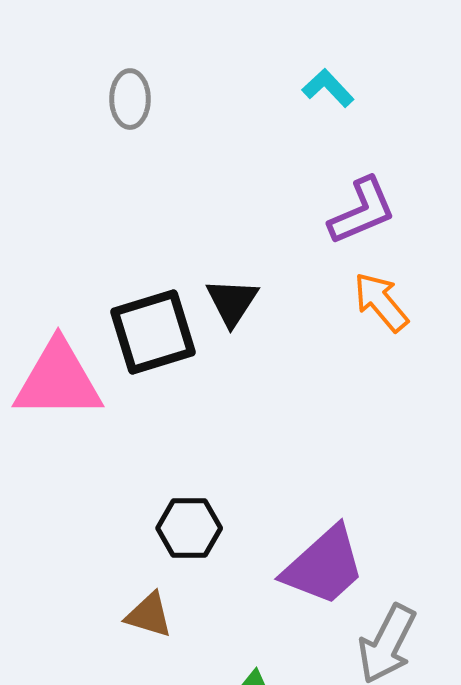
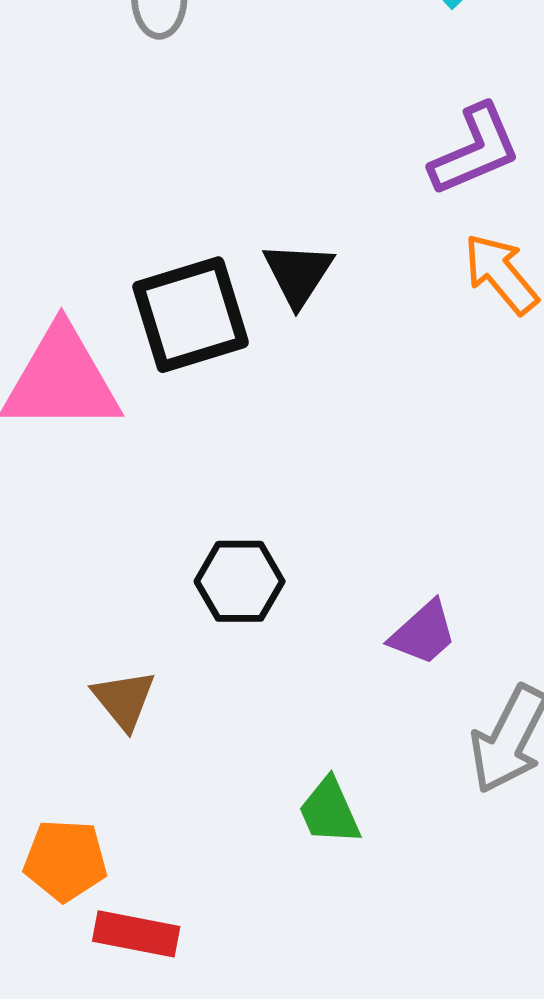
purple trapezoid: (324, 566) -> (423, 633), size x0.6
brown triangle: (149, 615) -> (124, 700), moved, turned 34

